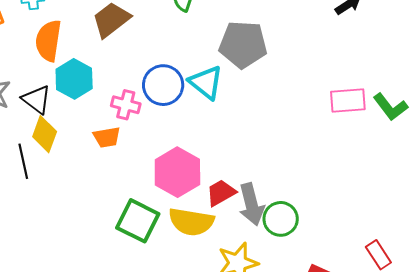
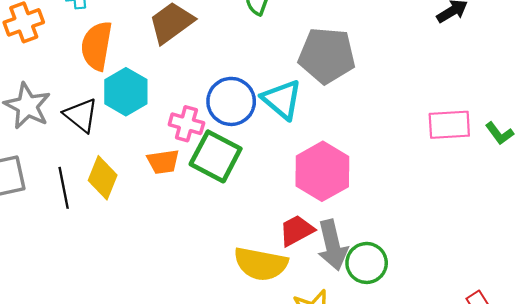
green L-shape: (390, 107) -> (499, 133), size x0.7
yellow diamond: (45, 134) -> (103, 178), moved
pink hexagon: (177, 172) -> (322, 171), moved
green square: (138, 221) -> (216, 156), moved

